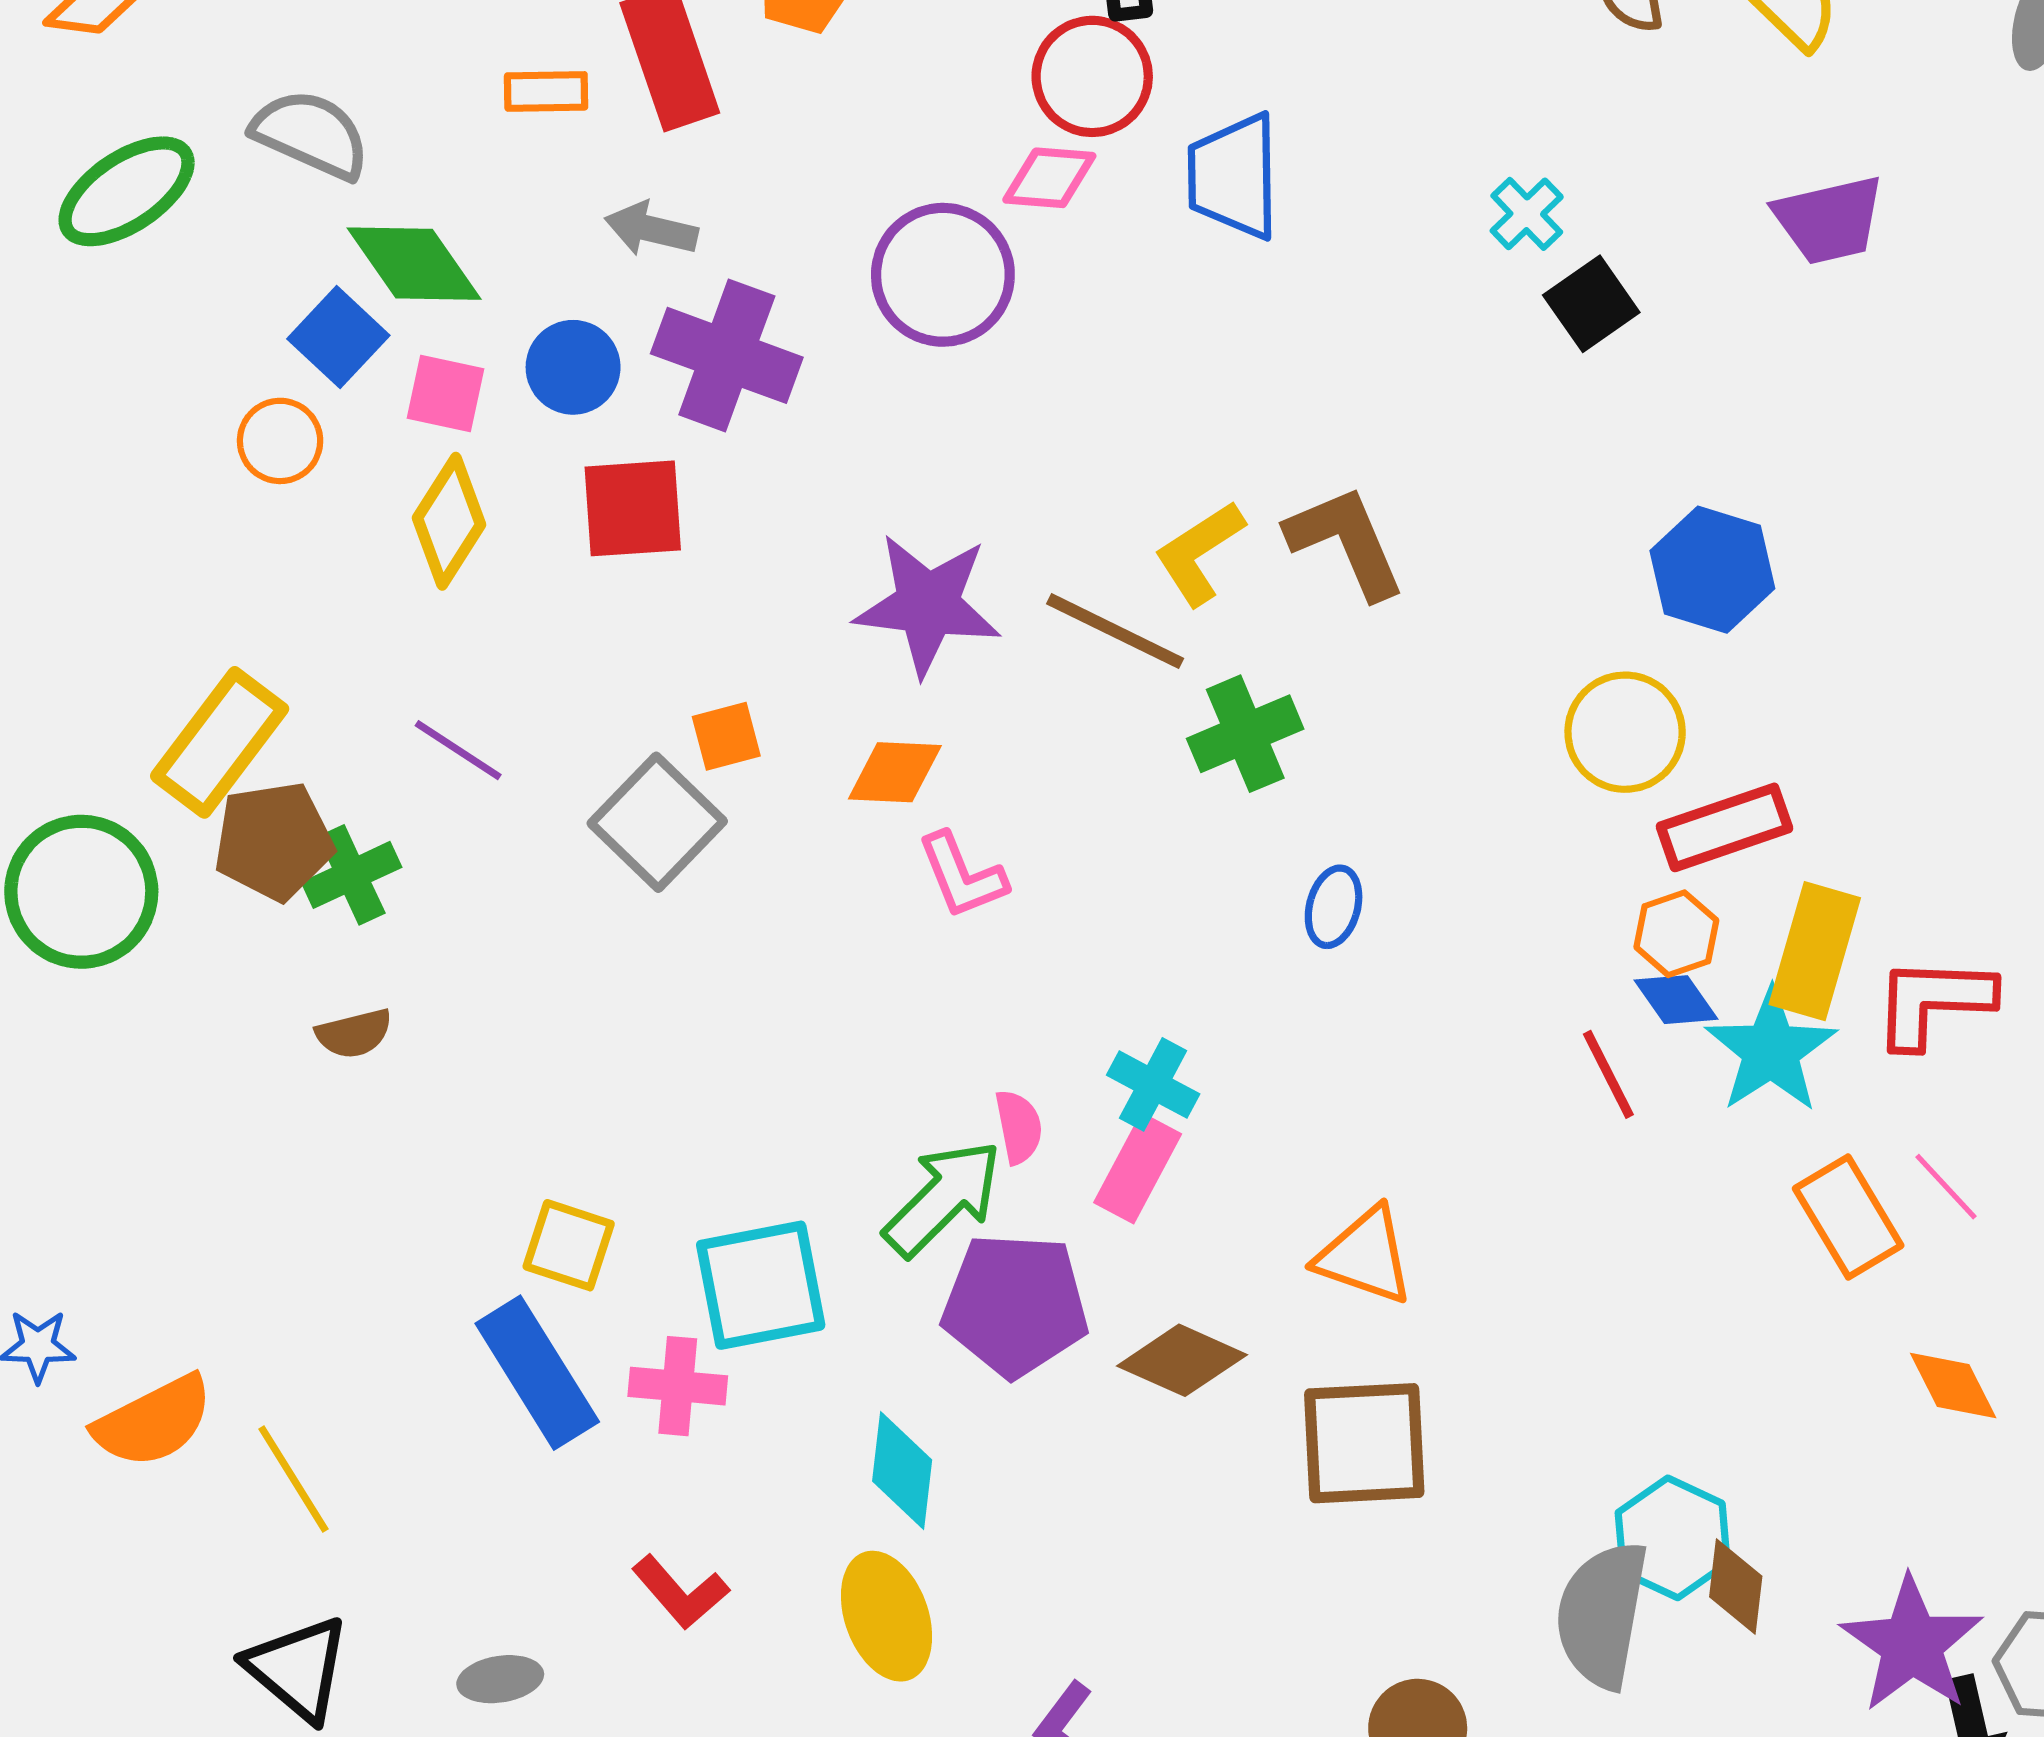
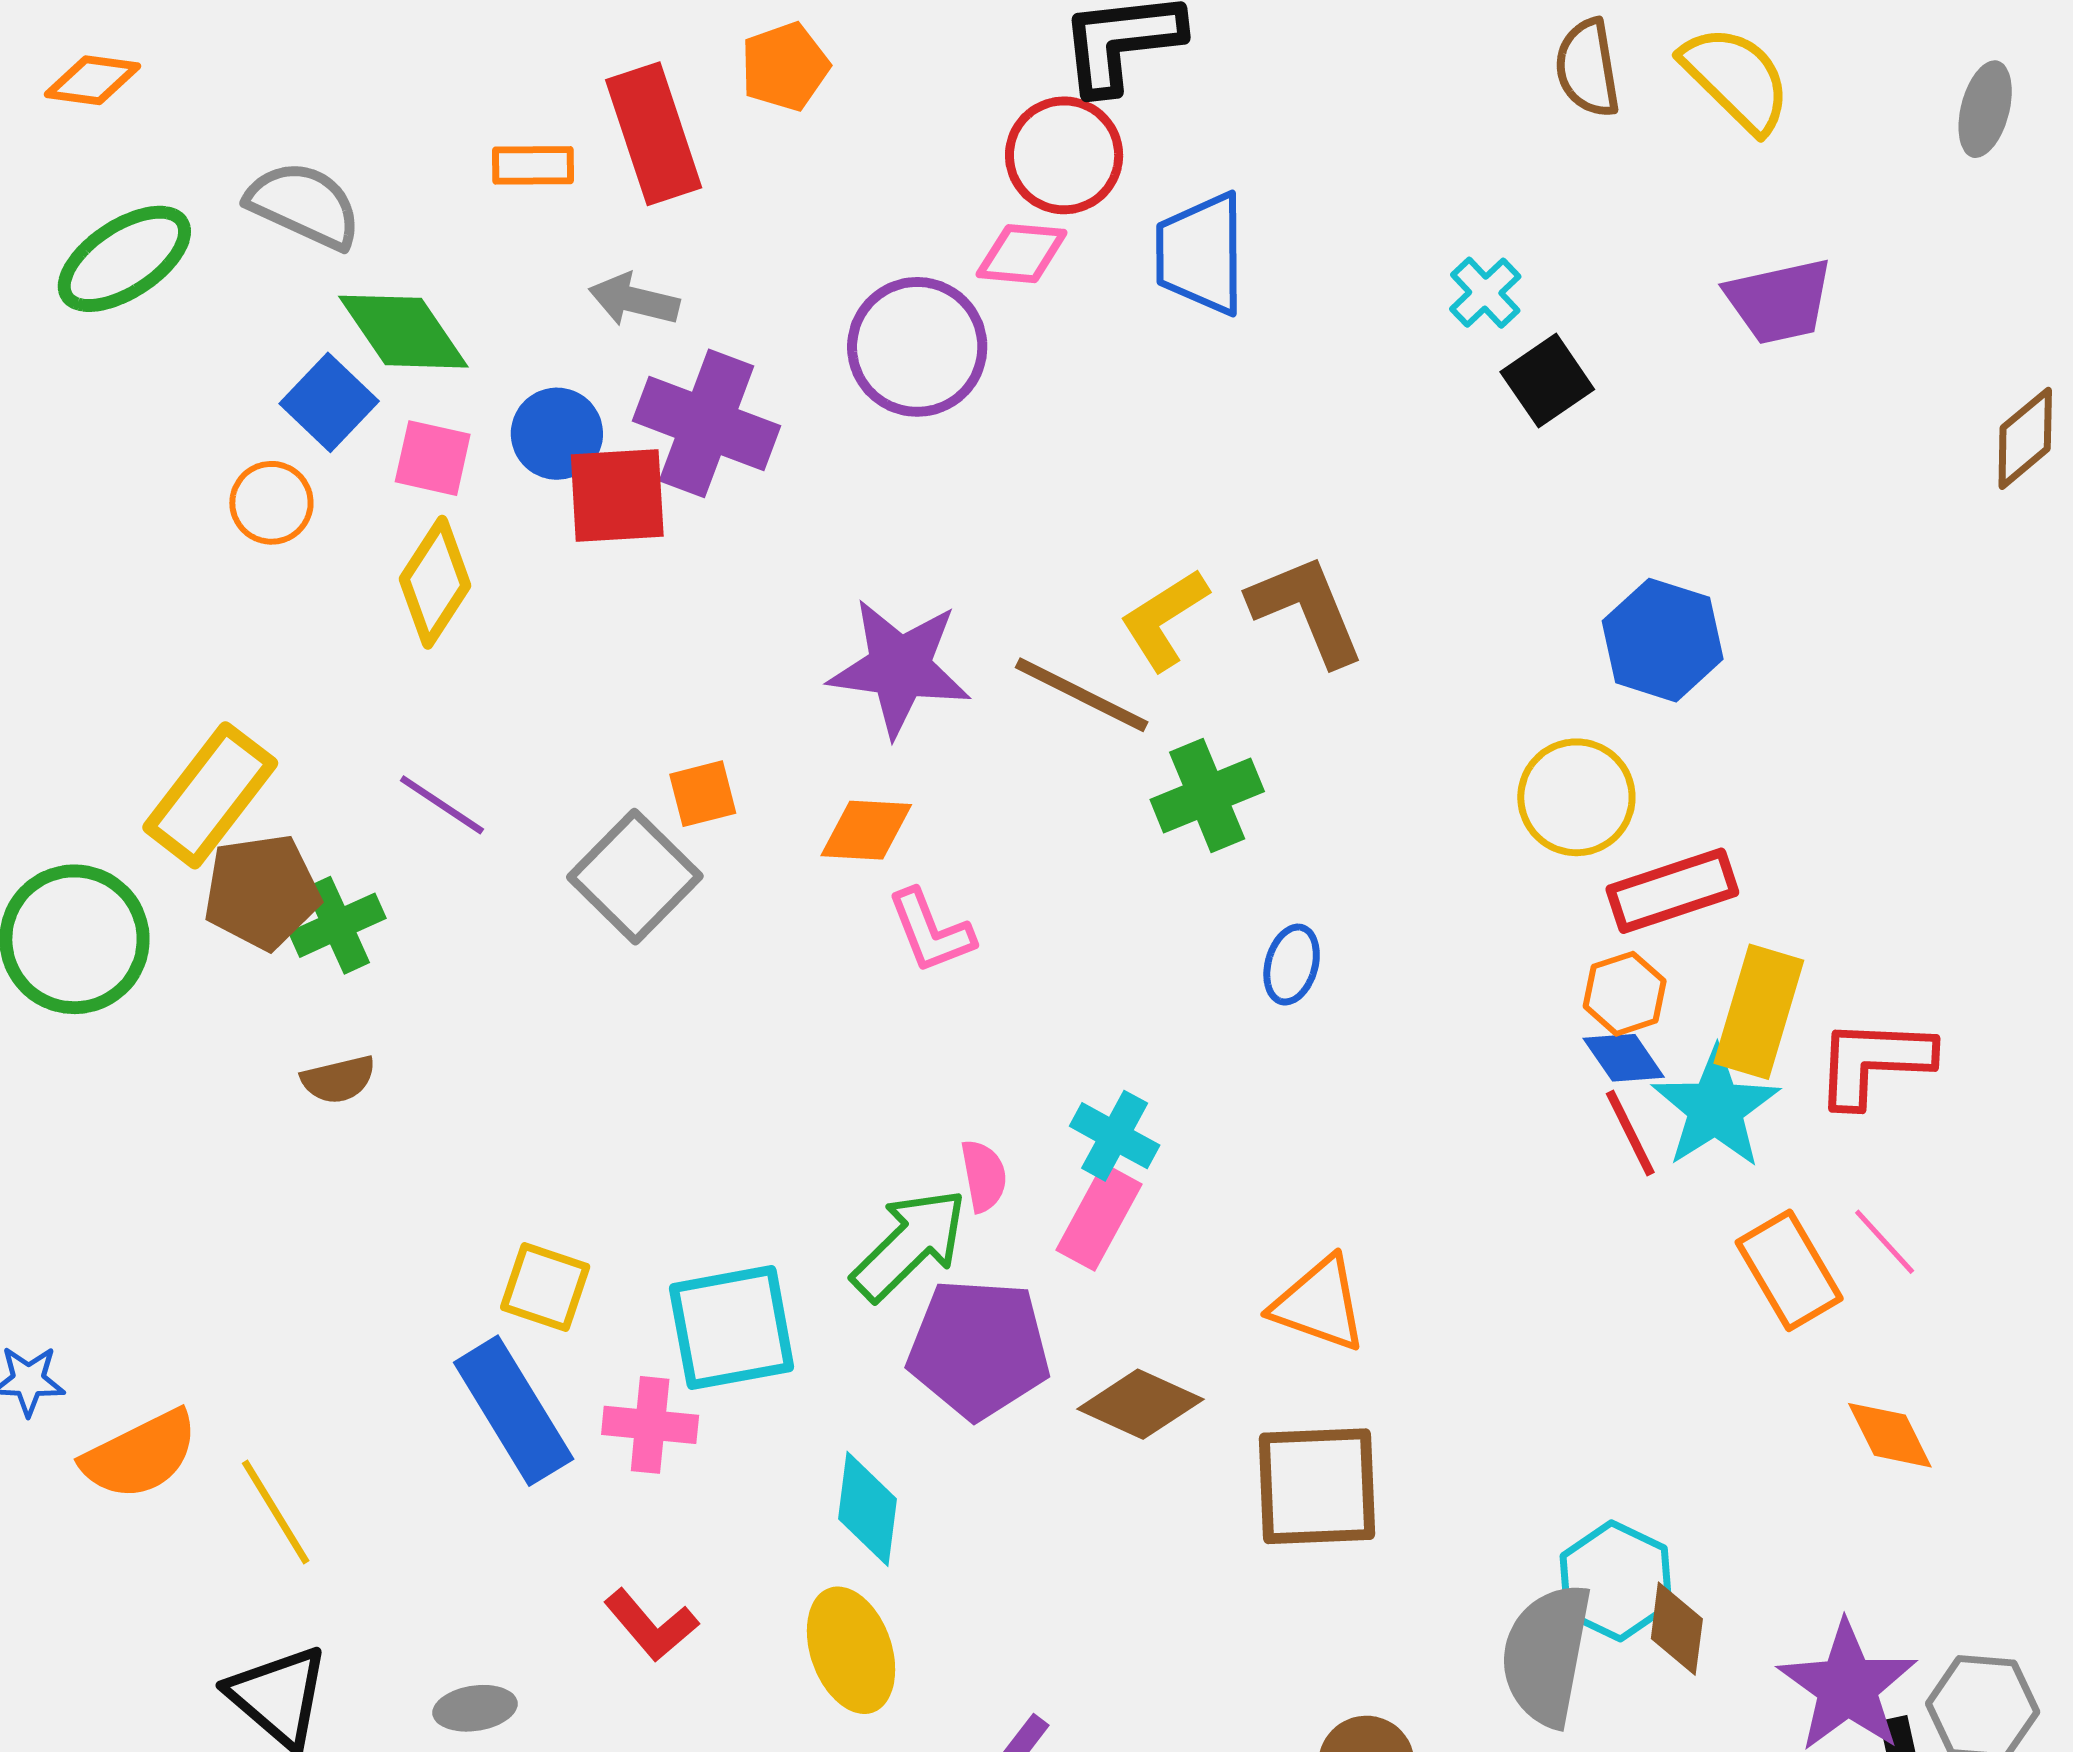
red square: (633, 508) -> (617, 495), moved
red line: (1608, 1074) -> (1630, 1133), moved

